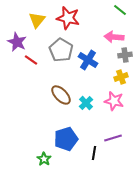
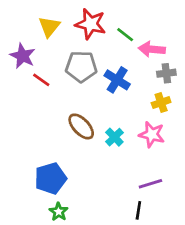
green line: (120, 10) -> (125, 35), moved
gray pentagon: (61, 50) -> (81, 67), turned -30
blue pentagon: (66, 139) -> (51, 178), moved
black line: (94, 153) -> (138, 210), moved

